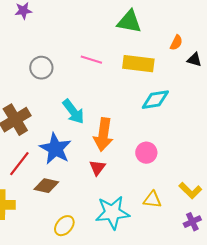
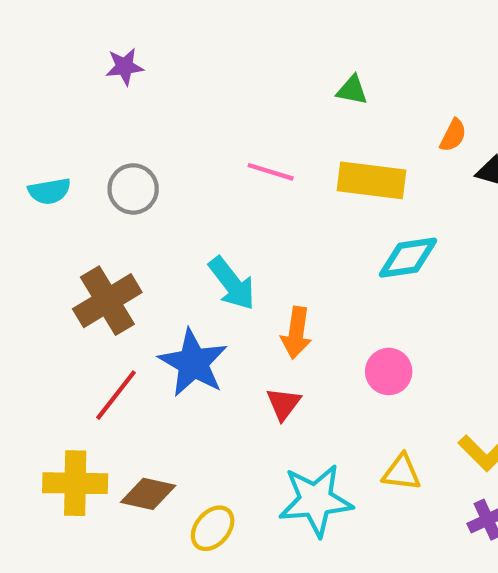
green triangle: (129, 22) -> (352, 90), size x0.6
gray circle: (41, 68) -> (133, 189), moved
orange arrow: (103, 135) -> (296, 333), size x0.7
brown diamond: (46, 186) -> (148, 494), moved

